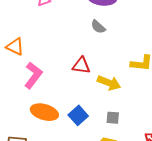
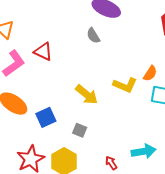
red triangle: (81, 66) -> (43, 52), moved

